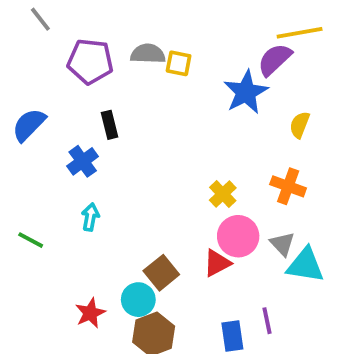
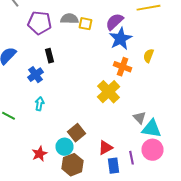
purple semicircle: (275, 60) -> (114, 22), moved
orange cross: (288, 186) -> (122, 67), moved
yellow cross: (223, 194) -> (108, 92), size x1.6
pink circle: (238, 236) -> (152, 150), moved
red triangle: (217, 263) -> (106, 148), moved

